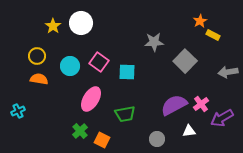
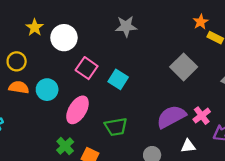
white circle: (81, 23) -> (64, 38), moved
gray star: (154, 42) -> (126, 26), moved
cyan circle: (70, 66) -> (47, 90), moved
cyan square: (127, 72) -> (118, 79), turned 30

